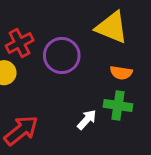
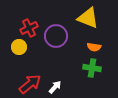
white arrow: (87, 120) -> (55, 87), moved

